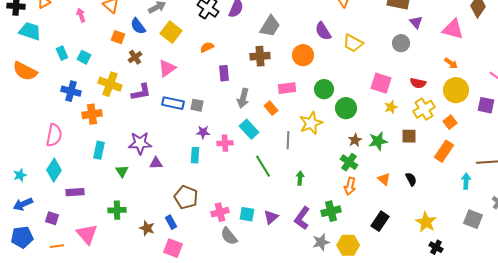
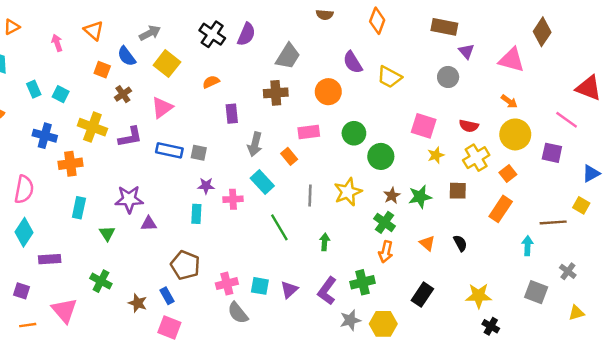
yellow star: (311, 123) -> (348, 192), moved
green cross: (117, 210) -> (101, 281), turned 30
yellow star: (426, 222) -> (479, 296), turned -30

